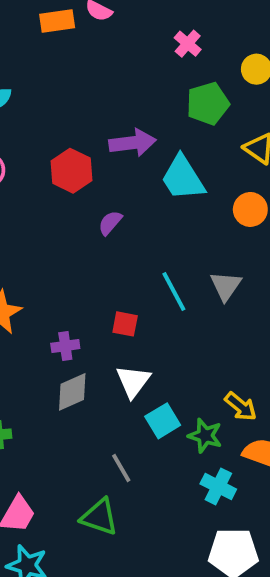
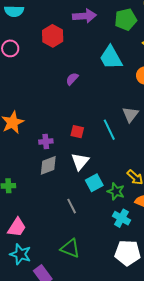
purple arrow: (132, 143) -> (84, 16), moved
red hexagon: (72, 171) -> (53, 36), moved
cyan line: (174, 292) -> (109, 130), moved
green triangle: (99, 517) -> (70, 248), moved

